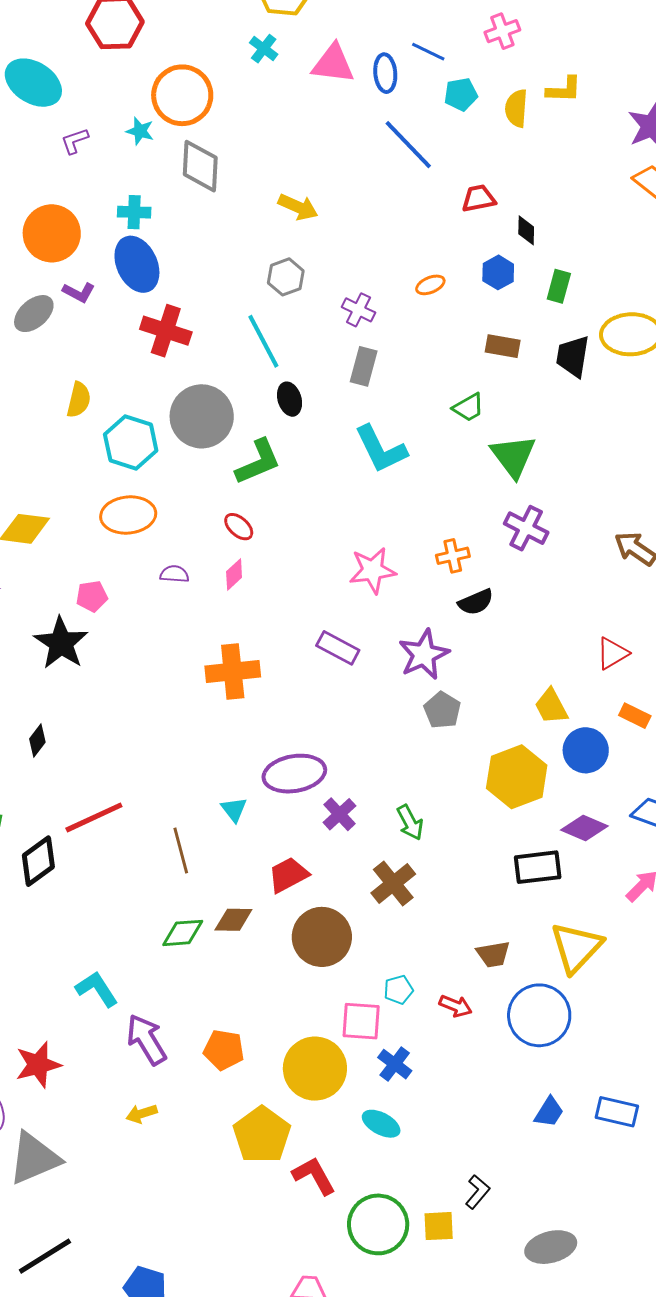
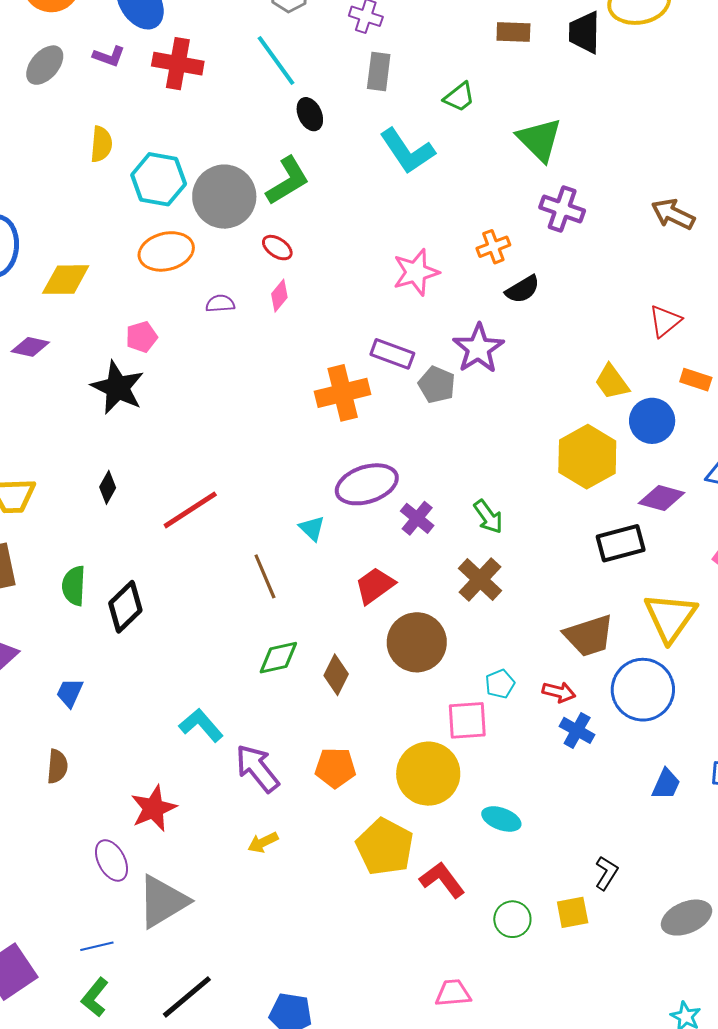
purple L-shape: (79, 292) -> (109, 56), moved
green trapezoid: (468, 407) -> (459, 97), moved
gray circle: (202, 416) -> (224, 197), moved
orange cross: (233, 672) -> (343, 393), moved
gray pentagon: (442, 710) -> (437, 385), moved
red line: (94, 817) -> (190, 510), moved
brown diamond: (233, 920) -> (336, 675), moved, turned -57
brown trapezoid: (493, 954) -> (589, 636), size x1.5
blue cross: (395, 1064) -> (577, 730), moved
green circle: (378, 1224) -> (512, 919), size x0.6

